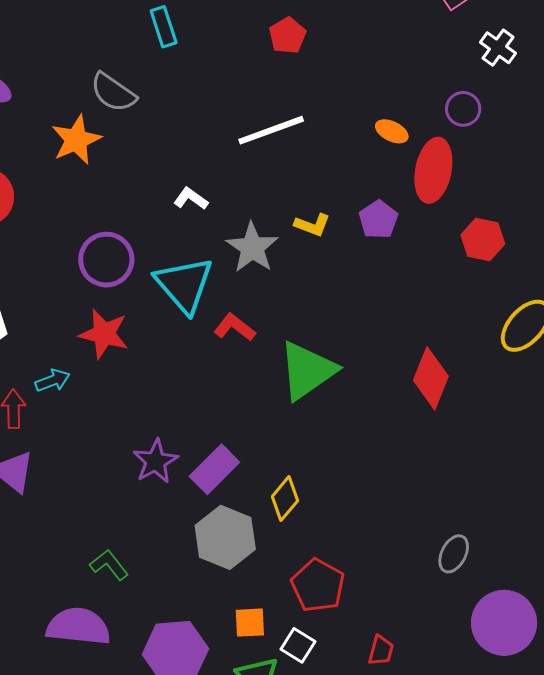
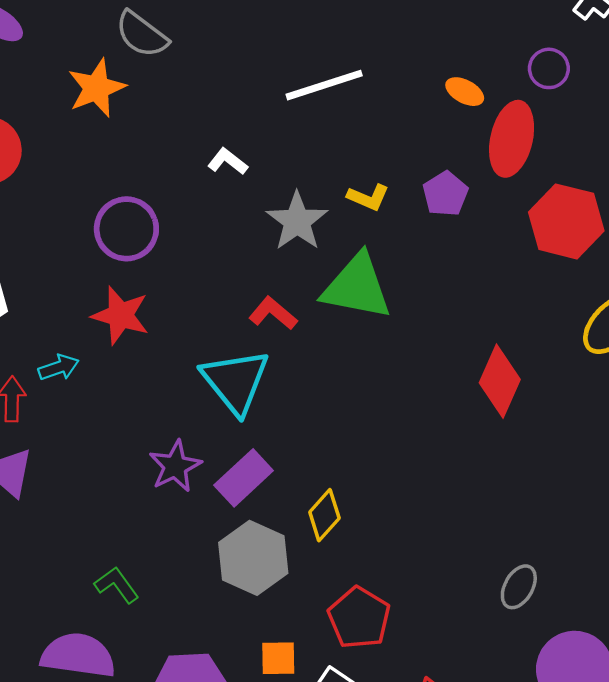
red hexagon: (483, 239) -> (566, 221), size x1.5
cyan triangle: (184, 285) -> (235, 381), moved
green triangle: (307, 371) -> (357, 287), moved, turned 44

